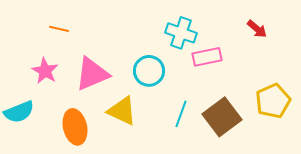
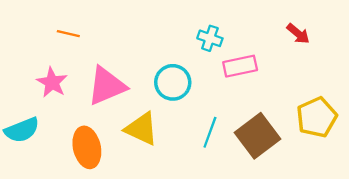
cyan cross: (181, 33) -> (210, 38), size x0.7

